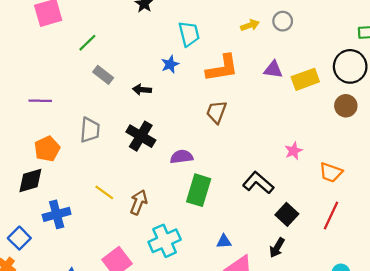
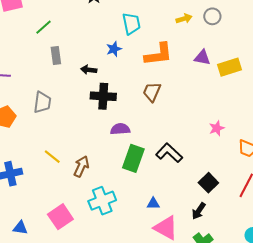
gray rectangle: (103, 75) -> (56, 56), turned 42
black cross: (141, 136) -> (103, 96), moved, turned -30
black L-shape: (258, 183) -> (169, 153), moved

